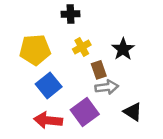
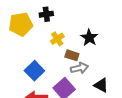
yellow pentagon: (35, 50) -> (21, 24), moved
brown rectangle: (99, 70) -> (72, 55), turned -48

